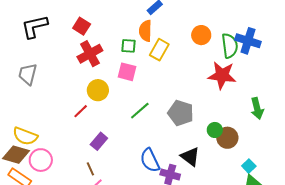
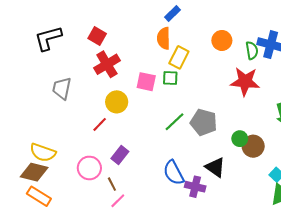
green square: (128, 46) -> (170, 78), moved
green semicircle: (230, 46) -> (252, 50), size x0.7
gray trapezoid: (28, 74) -> (62, 88), moved
green line: (140, 111) -> (175, 122), moved
pink circle: (41, 160) -> (89, 168), moved

